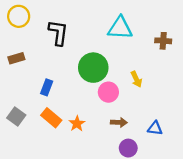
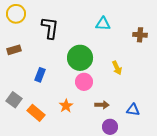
cyan triangle: (120, 28) -> (103, 24), size x0.7
pink circle: (108, 92) -> (84, 82), moved
orange rectangle: (51, 118) -> (36, 113), moved

